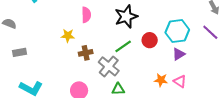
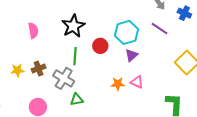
yellow star: (68, 36) -> (17, 70), moved
green line: (123, 46) -> (75, 56), turned -42

